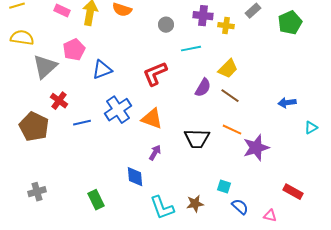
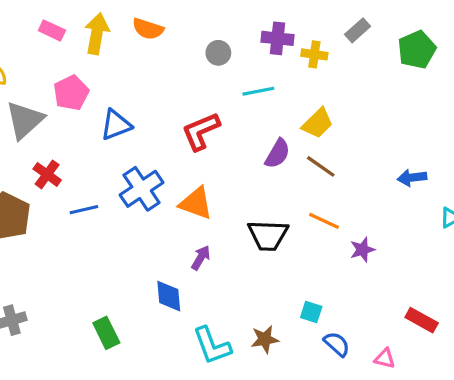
purple star: (256, 148) -> (362, 250), size x0.6

